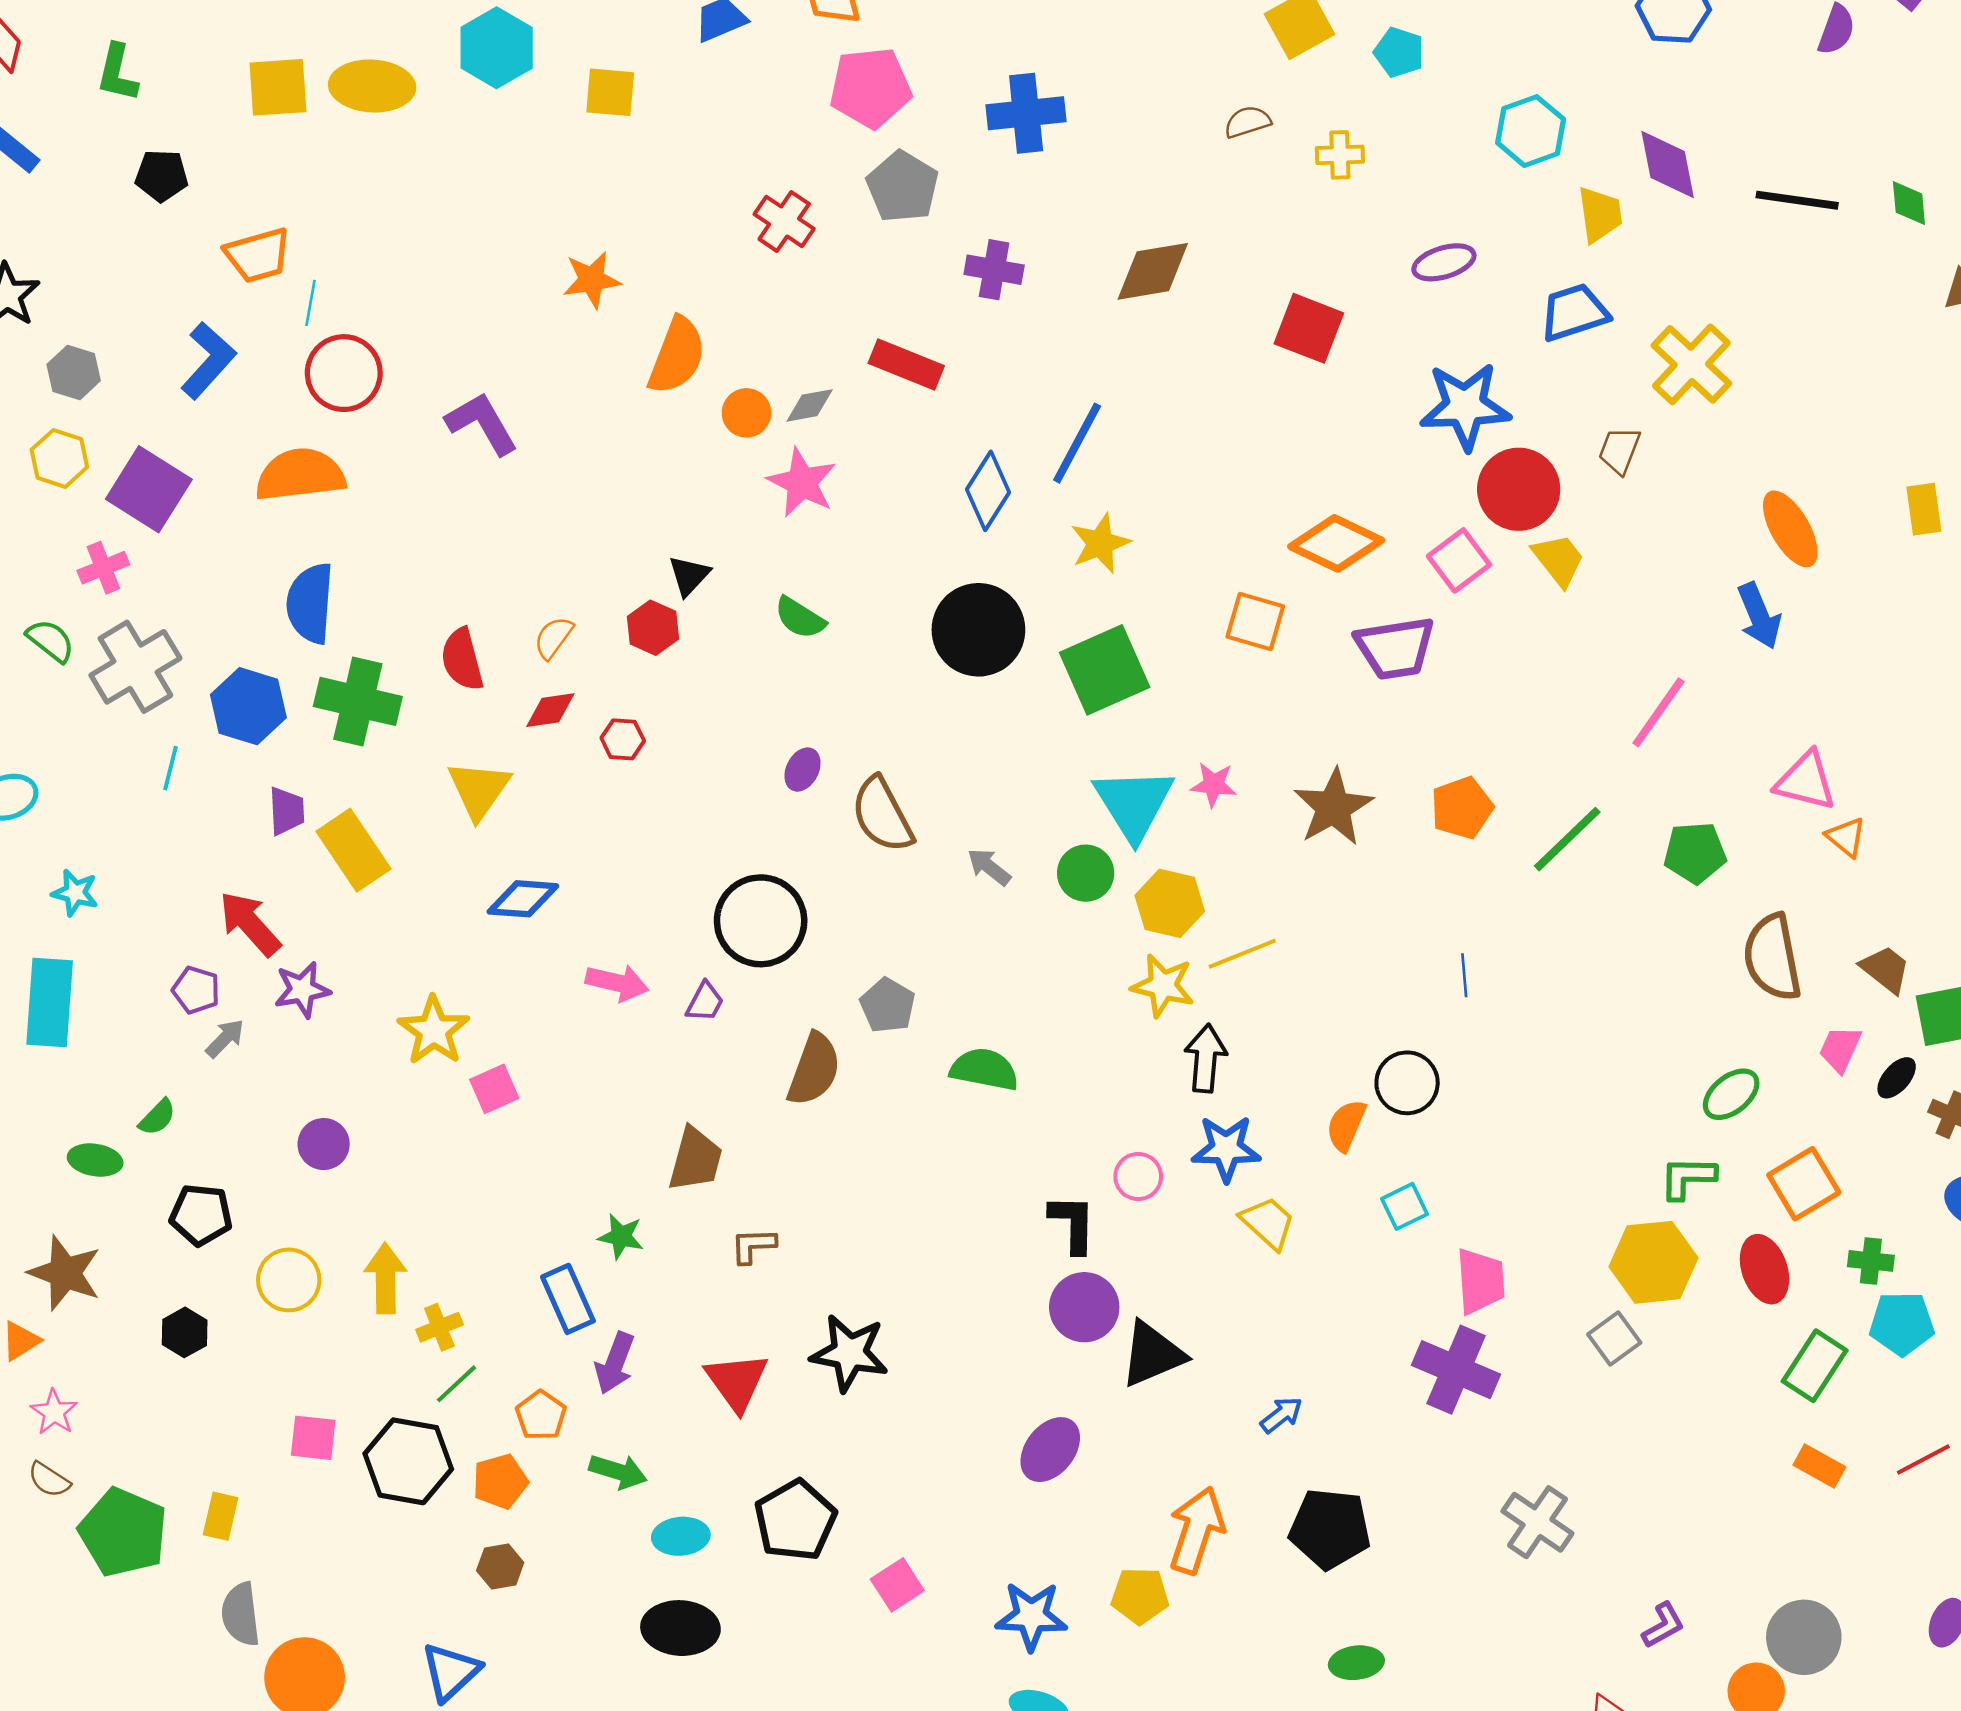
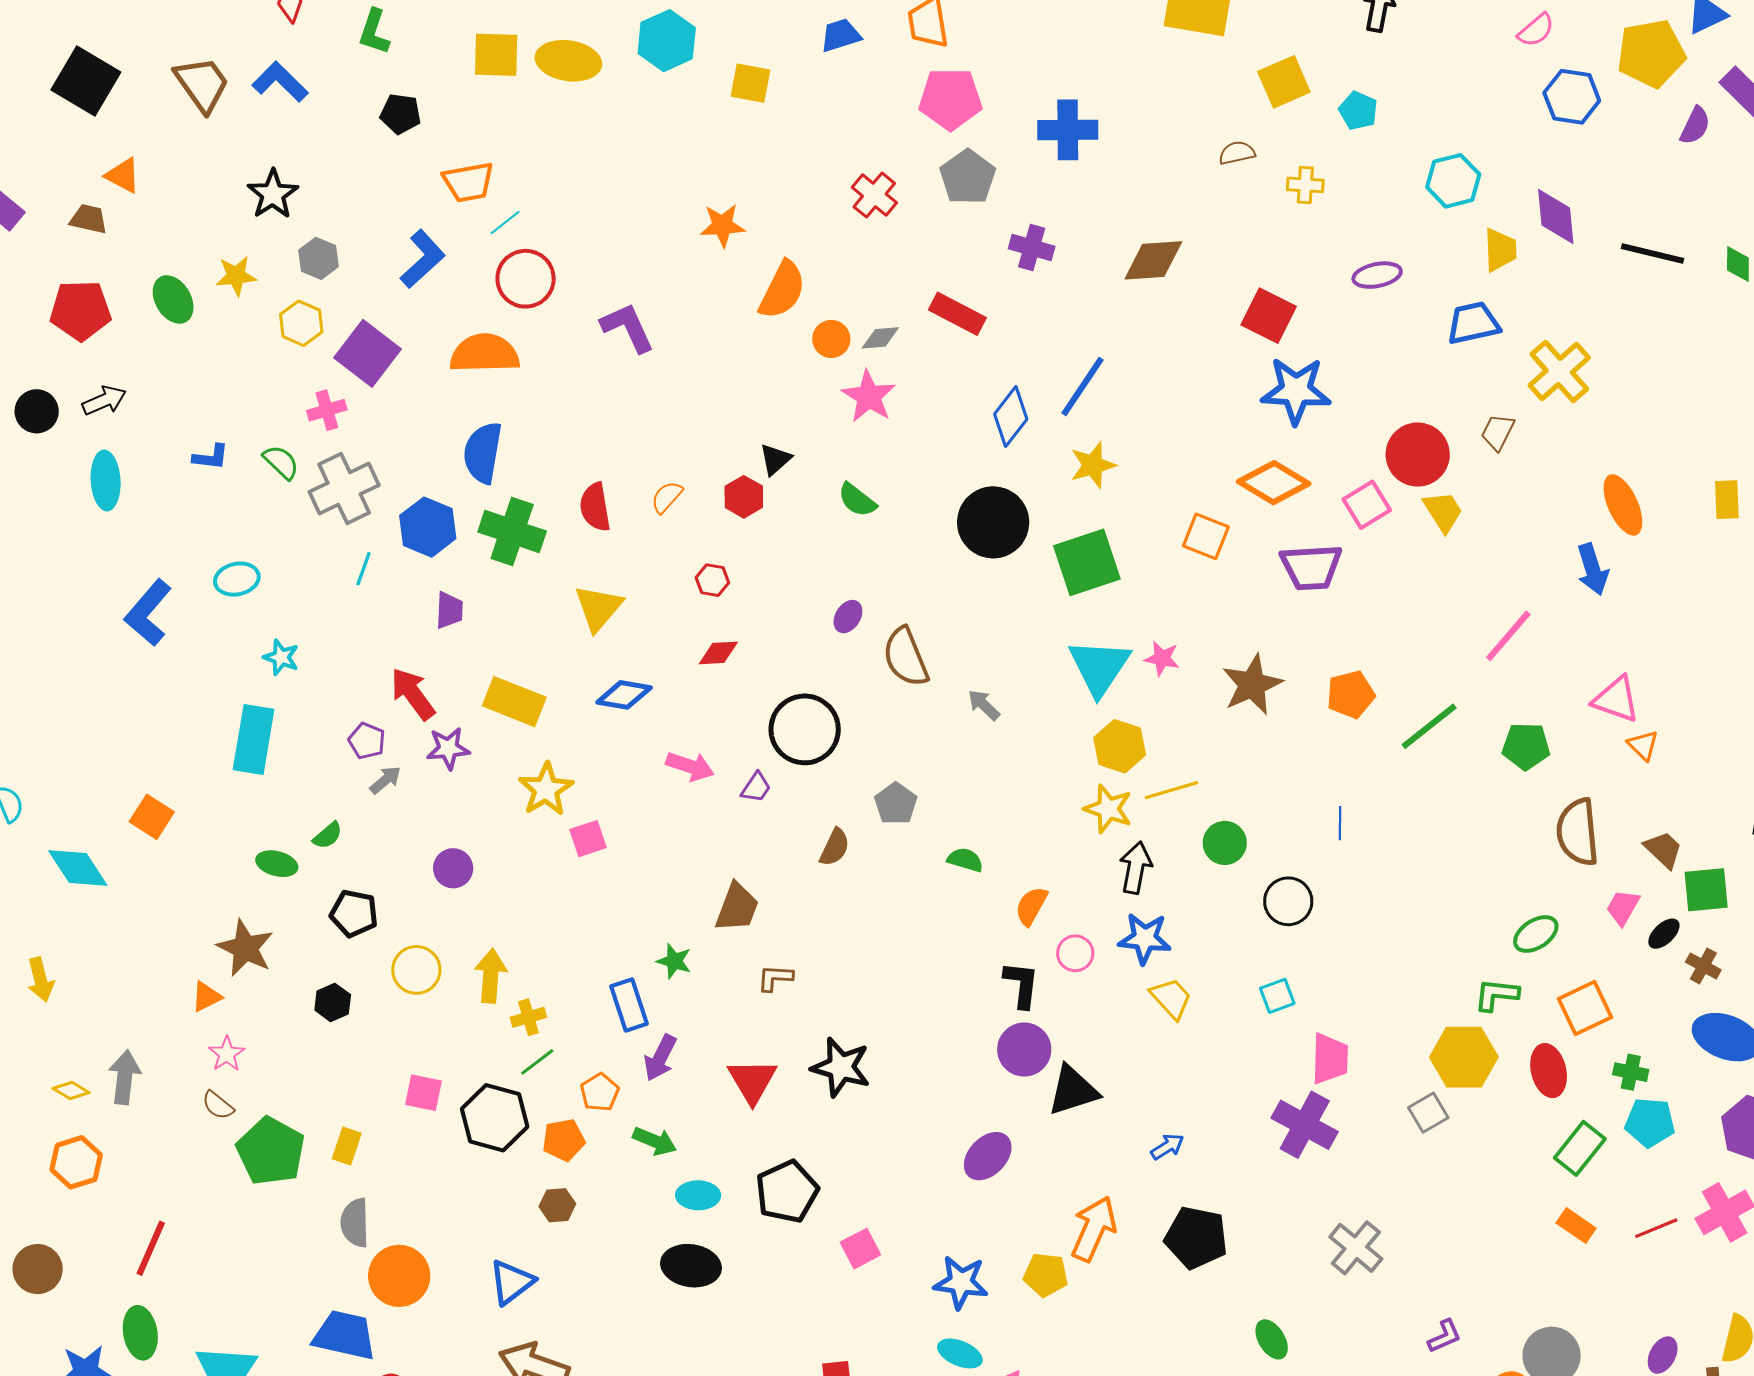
cyan line: (310, 303) -> (505, 223), turned 36
blue star: (1465, 406) -> (1296, 391), moved
red diamond: (550, 710) -> (718, 653), moved
yellow rectangle: (354, 850) -> (514, 702), moved, turned -40
green circle: (1086, 873) -> (1225, 843), moved
brown semicircle: (814, 1069) -> (835, 847), size x0.7
green semicircle: (984, 1069) -> (965, 860), size x0.7
orange semicircle: (1346, 1125) -> (1031, 906), moved
green ellipse: (1356, 1663) -> (1272, 1339), moved, turned 60

